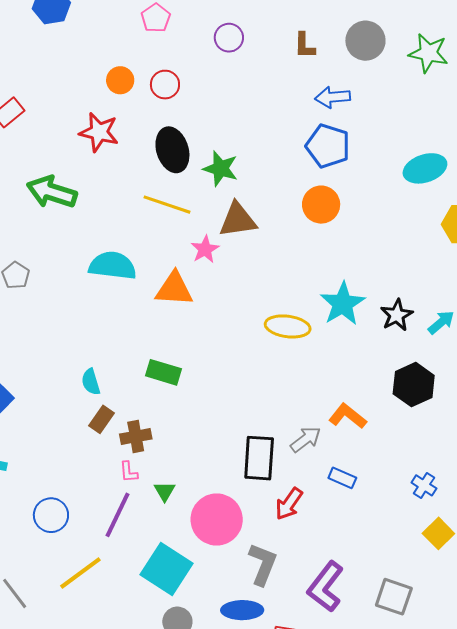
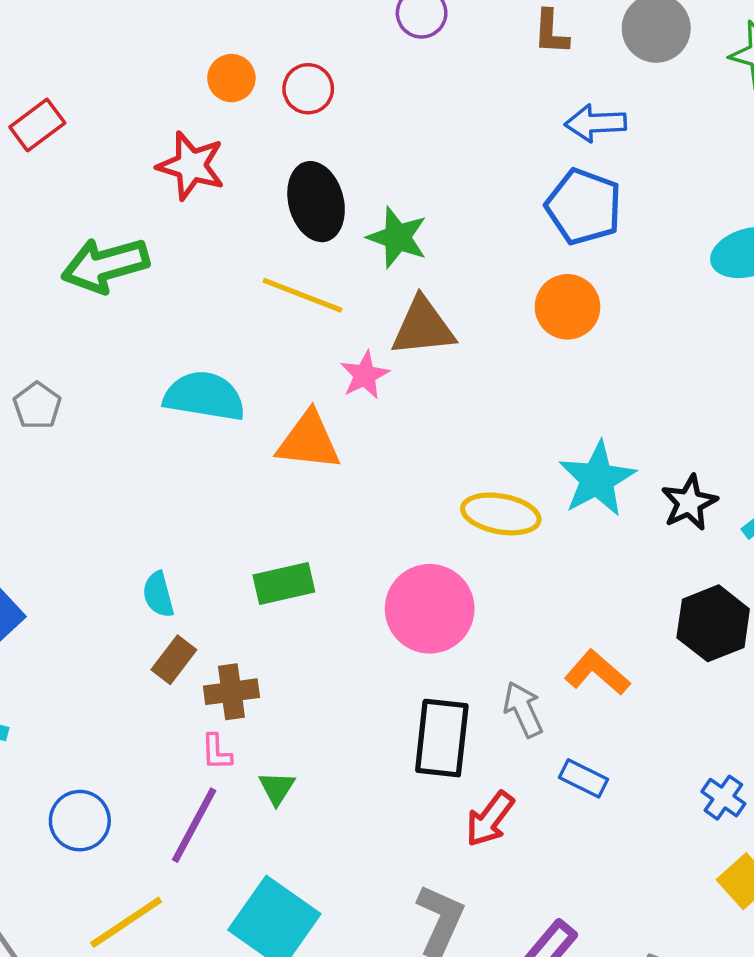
green arrow: (52, 192) -> (105, 265), turned -36
green rectangle: (163, 372) -> (284, 583), turned -32
gray arrow: (306, 439) -> (523, 709), turned -80
pink circle: (217, 520) -> (430, 609), moved

